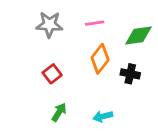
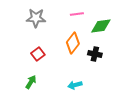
pink line: (95, 23) -> (77, 14), moved
green arrow: (59, 112) -> (31, 82), moved

